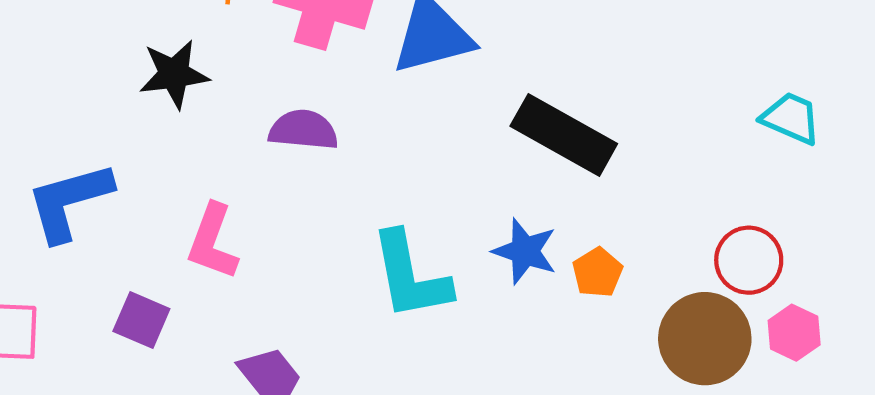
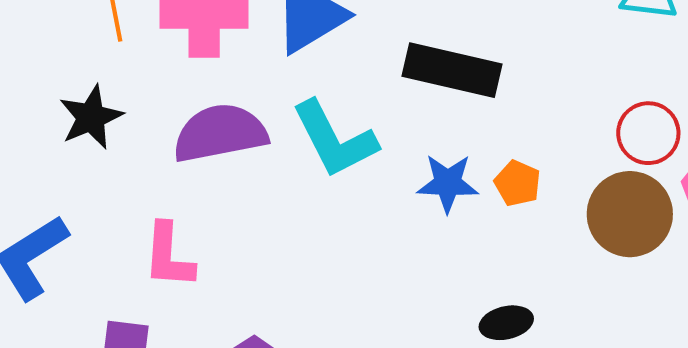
purple semicircle: (303, 130) -> (220, 133), size x1.5
cyan L-shape: (410, 276) -> (334, 139), moved

